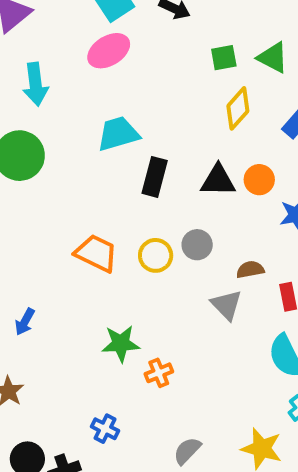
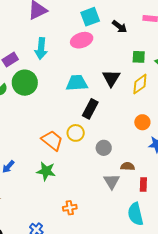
black triangle: (218, 180) -> (111, 78), moved, turned 48
yellow circle: (156, 255) -> (76, 133), moved
green star: (121, 344) -> (46, 171), moved

